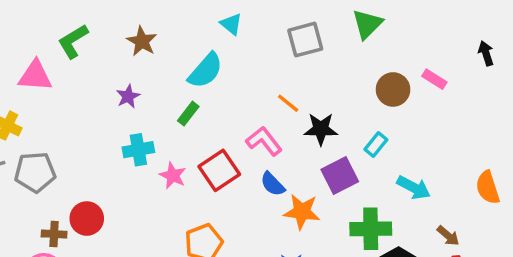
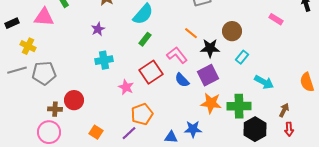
brown circle: (393, 89) -> (232, 31), moved
green rectangle: (188, 114) -> (145, 39), moved
pink star: (173, 176) -> (126, 87), moved
purple square: (340, 176) -> (208, 75), moved
orange star: (302, 212) -> (211, 103), moved
brown arrow: (448, 236) -> (284, 110), turned -104

